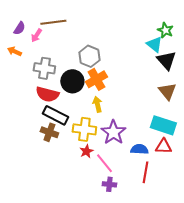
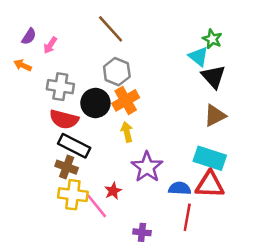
brown line: (53, 22) -> (111, 29), moved, turned 55
brown triangle: (167, 91) -> (215, 116), turned 42
yellow cross: (84, 129) -> (73, 195), moved
red triangle: (163, 146) -> (210, 185), size x1.4
pink line: (104, 163) -> (97, 206), moved

